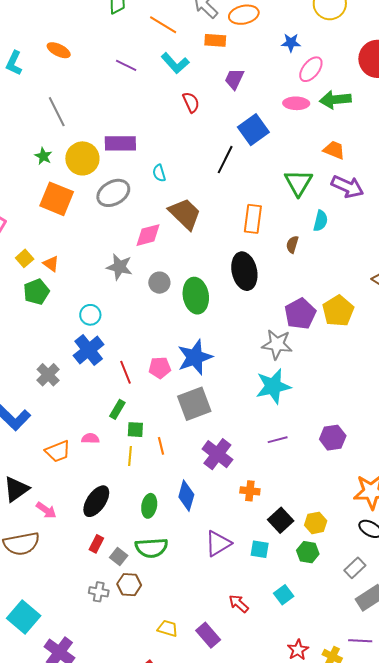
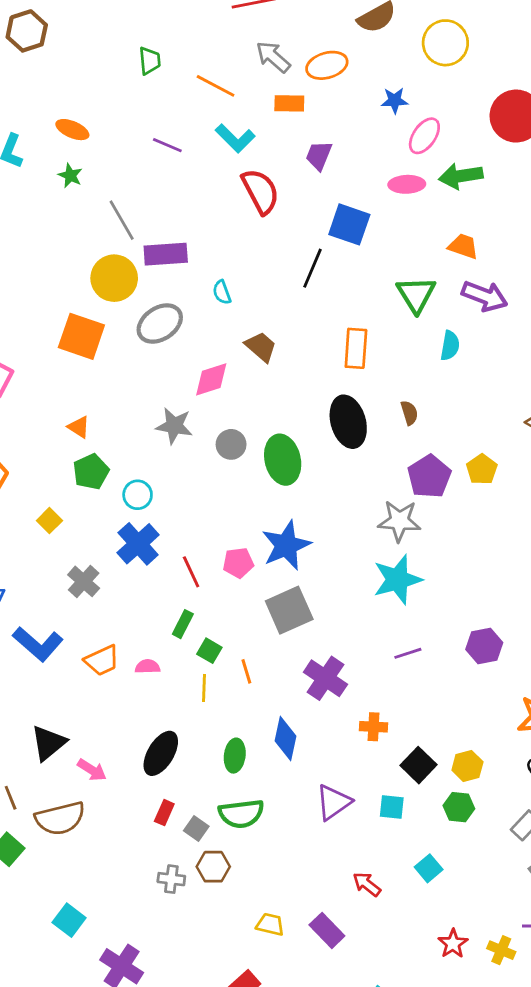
red semicircle: (191, 102) -> (260, 191), size x1.6
gray line: (57, 112) -> (122, 220), moved
blue square: (253, 130) -> (349, 224), turned -32
green star: (43, 156) -> (70, 176), moved
brown trapezoid: (185, 214) -> (261, 347), size x0.7
brown semicircle: (292, 245) -> (409, 413), moved, turned 150
yellow square: (25, 258) -> (49, 521), moved
green pentagon: (36, 292) -> (91, 472), moved
yellow pentagon: (338, 311) -> (482, 469), size x0.7
green square: (135, 430) -> (209, 651), turned 30
orange trapezoid: (58, 451) -> (102, 660), moved
cyan square: (24, 617) -> (69, 920), size x0.7

